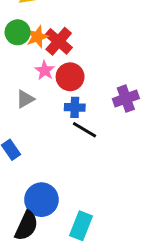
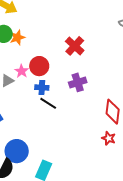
red cross: (59, 41) -> (75, 46), moved
pink star: (45, 70) -> (22, 71), moved

